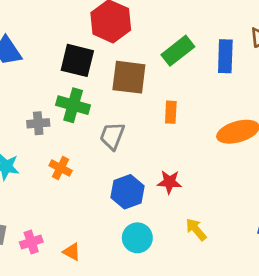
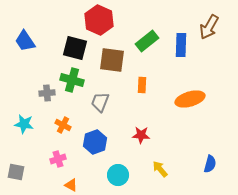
blue hexagon: (128, 192) -> (95, 142), moved
pink cross: (31, 242) -> (58, 159), moved

